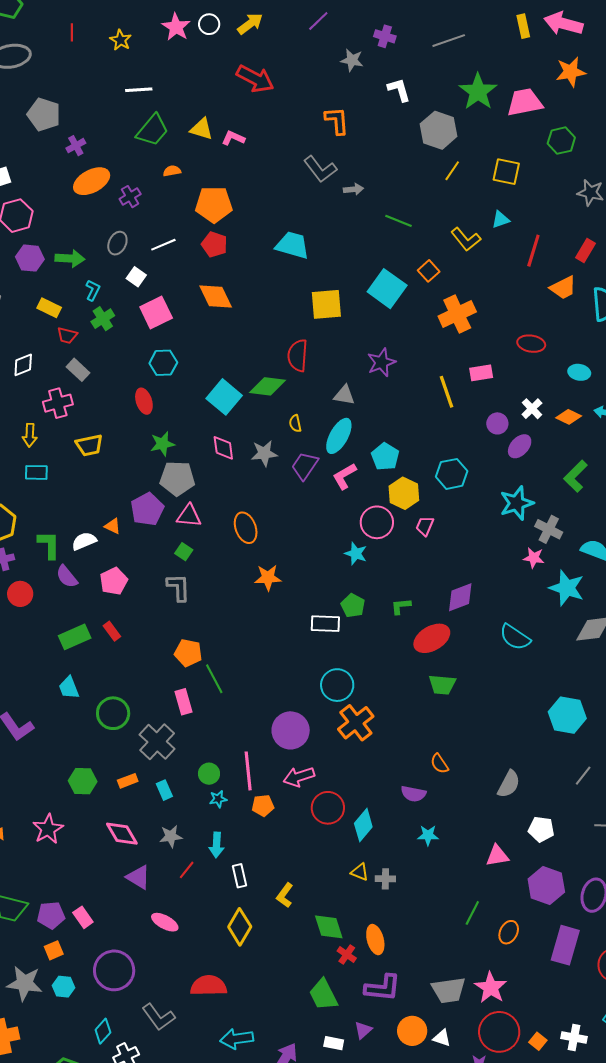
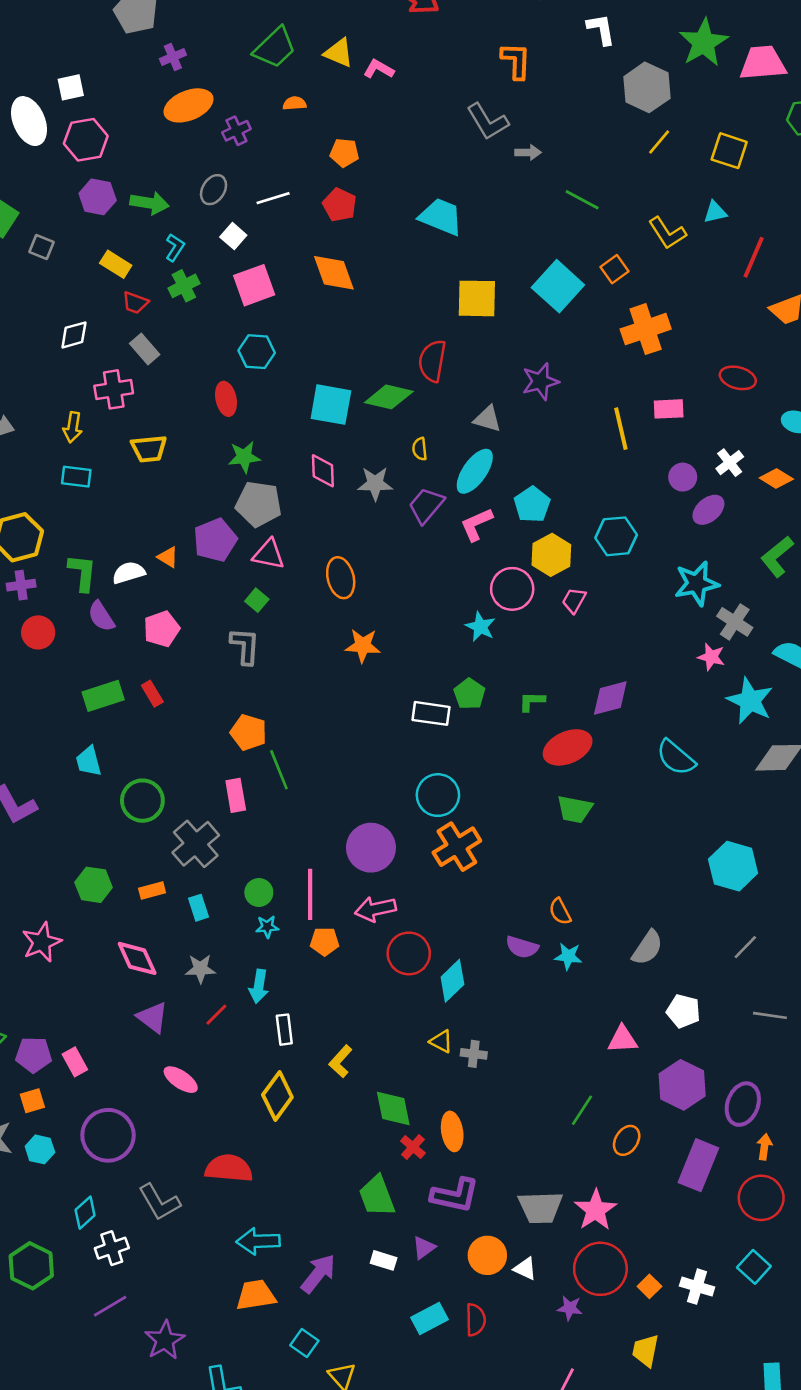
orange pentagon: (214, 204) -> (344, 153), size x0.6
cyan square: (224, 397) -> (331, 405), turned -36
cyan star: (428, 835) -> (568, 956), moved

